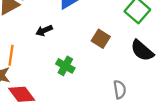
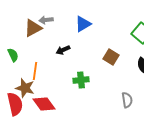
green cross: (65, 66) -> (81, 80), turned -35

